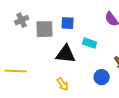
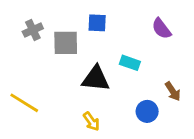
blue square: (68, 23) -> (97, 23), moved
yellow line: (16, 71) -> (24, 103), turned 30

